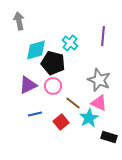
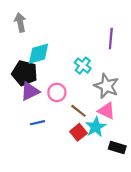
cyan cross: (70, 43) -> (83, 66), moved
black pentagon: (53, 63) -> (25, 73), moved
red square: (61, 122) -> (78, 132), moved

